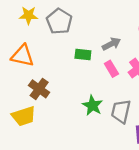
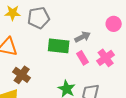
gray pentagon: (59, 21) -> (39, 18), turned 30
green rectangle: (83, 55) -> (59, 46), size x1.5

